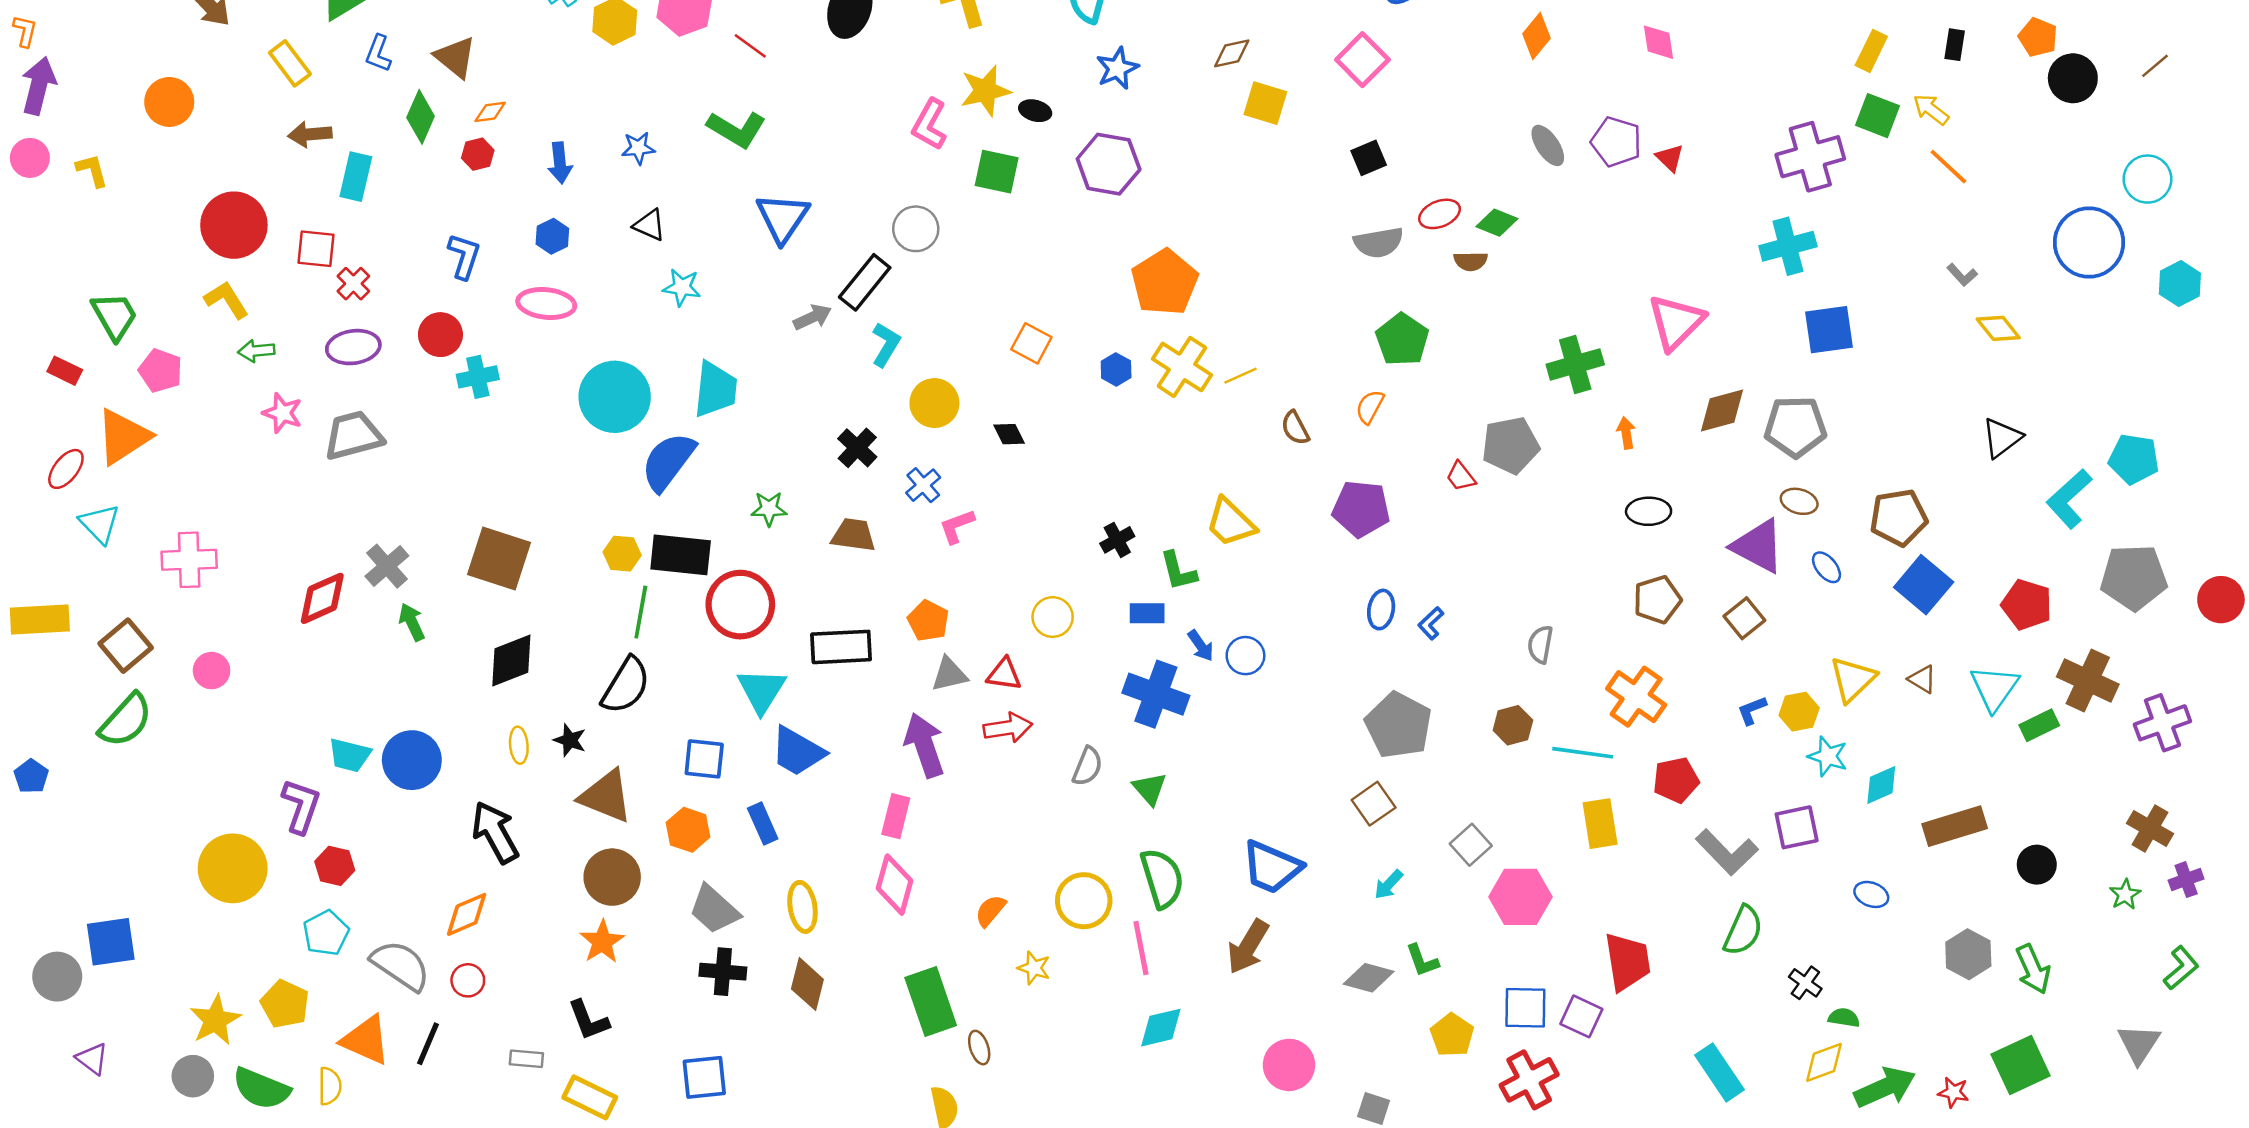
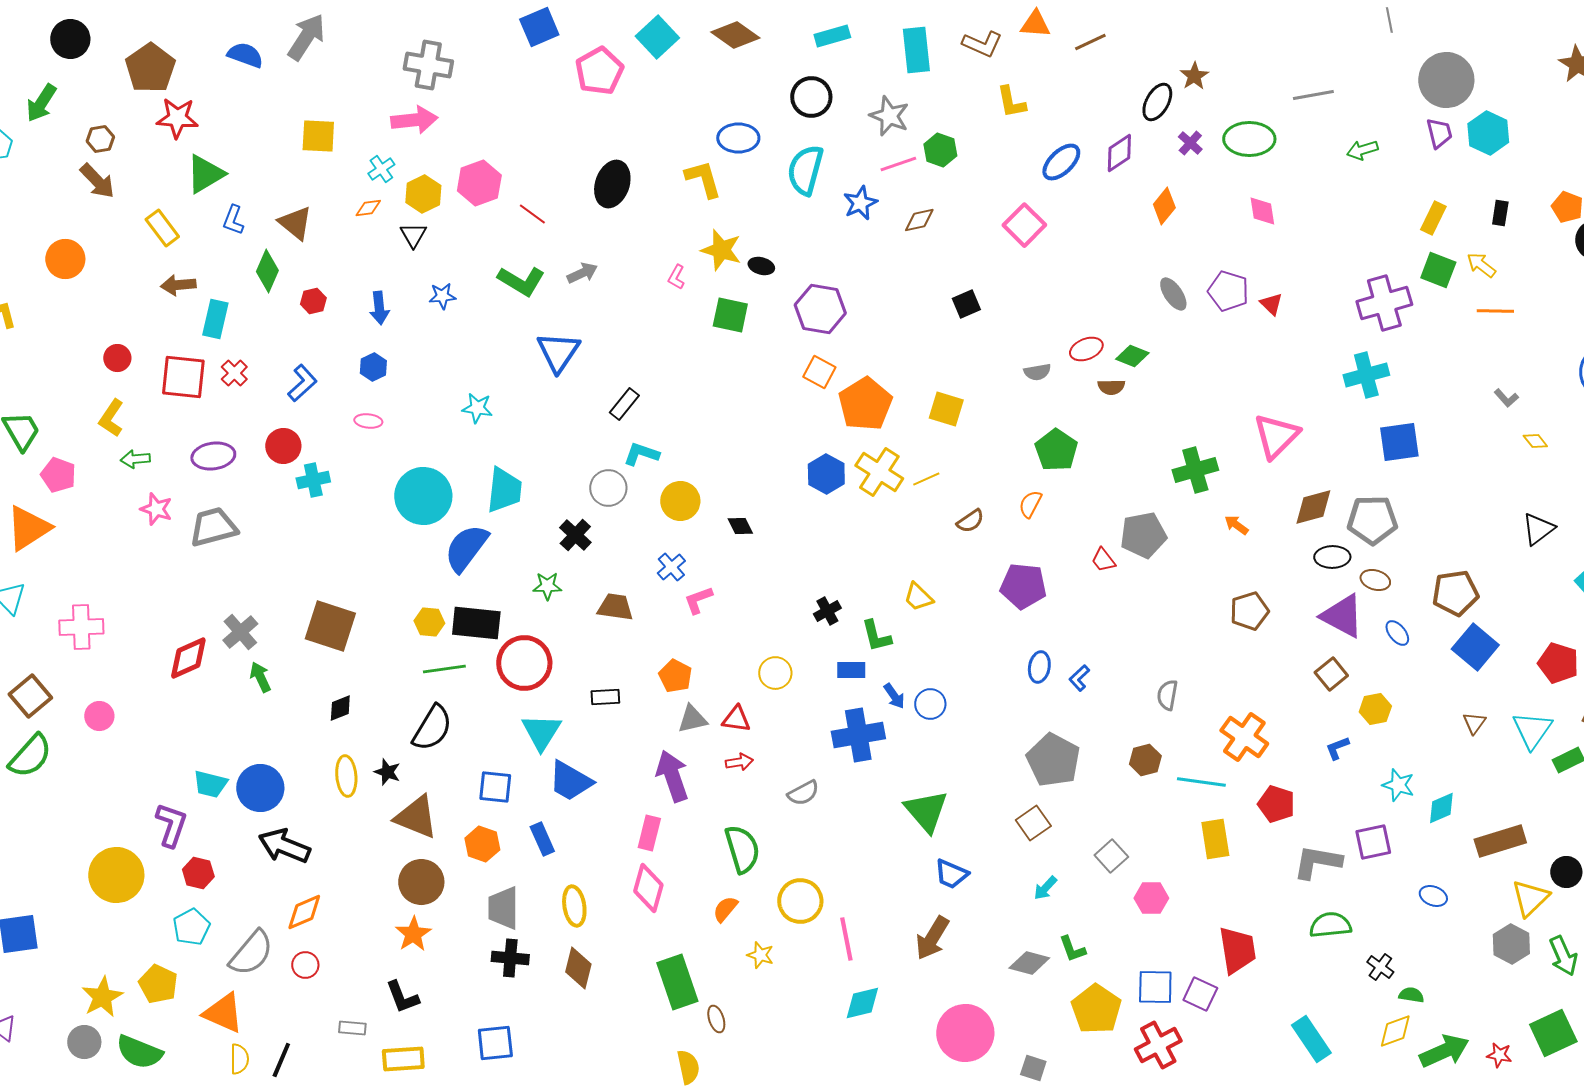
blue star: (1117, 68) -> (860, 203), moved
yellow star: (985, 91) -> (721, 250), turned 30
yellow square: (1265, 103) -> (946, 409), moved
orange diamond: (490, 112) -> (368, 208), moved
pink L-shape: (929, 124) -> (676, 277), size x0.6
black square: (1369, 158) -> (966, 304), moved
orange line: (1948, 167) -> (1495, 311), turned -42
red circle: (234, 225) -> (117, 358), size x0.5
black triangle: (649, 225) -> (413, 235), moved, turned 36
gray circle: (916, 229) -> (608, 488), moved
gray semicircle: (1379, 243) -> (1037, 372), size x0.7
red square: (316, 249) -> (183, 377), size x1.4
blue L-shape: (464, 256) -> (302, 383), turned 30
black rectangle: (865, 282) -> (624, 404), size x0.7
red cross: (353, 284) -> (234, 373), moved
yellow L-shape: (226, 300) -> (111, 418), turned -114
pink ellipse: (546, 303) -> (368, 421), size x0.6
gray arrow: (812, 317) -> (582, 273), moved
yellow diamond: (1998, 328) -> (1535, 441), size x0.7
orange square: (1031, 343) -> (819, 372), moved
cyan L-shape: (886, 345) -> (641, 454), turned -102
blue hexagon: (1116, 369) -> (826, 474), size x1.5
brown semicircle: (1295, 428) -> (970, 521), turned -96
orange arrow: (1626, 433) -> (1236, 525), turned -45
black cross: (857, 448) -> (575, 535), moved
black ellipse: (1649, 511) -> (1332, 557), moved
yellow trapezoid: (1231, 522) -> (918, 597), size x0.7
brown pentagon: (1657, 600) -> (1249, 611), moved
green line: (641, 612) -> (444, 669), turned 72
black rectangle: (841, 647) -> (605, 697), size x0.6
black diamond: (511, 661) -> (340, 708), size x0.6
yellow triangle: (1853, 679) -> (1530, 898), moved
brown triangle: (1922, 679) -> (1474, 723), turned 35
blue cross: (1156, 694) -> (858, 735), turned -30
yellow hexagon: (1799, 712) -> (1375, 709), moved
red arrow: (1008, 728) -> (739, 762), size x0.7
yellow ellipse: (519, 745) -> (346, 776), size x1.4
gray semicircle: (1087, 766) -> (803, 793), turned 40
red pentagon: (1676, 780) -> (1276, 804), turned 30
green triangle: (1150, 789) -> (926, 811), moved, size x1.6
black arrow: (495, 832) -> (284, 846), moved, turned -39
gray L-shape: (1727, 852) -> (1317, 862), turned 144
blue trapezoid: (1272, 867) -> (951, 874), size x0.7
green semicircle: (1162, 878) -> (742, 849), moved
pink hexagon: (1520, 897) -> (1151, 898), size x0.7
gray trapezoid: (714, 909) -> (503, 908), turned 48
green semicircle: (1743, 931) -> (1330, 925), turned -120
gray semicircle: (401, 965) -> (251, 953), turned 96
yellow pentagon: (1452, 1035) -> (1096, 1009), size x1.4
black line: (428, 1044) -> (281, 1060), moved
pink circle: (1289, 1065) -> (965, 1033), size x1.4
yellow semicircle: (330, 1086) -> (239, 1059), moved
yellow rectangle: (590, 1097) -> (403, 1059), turned -30

